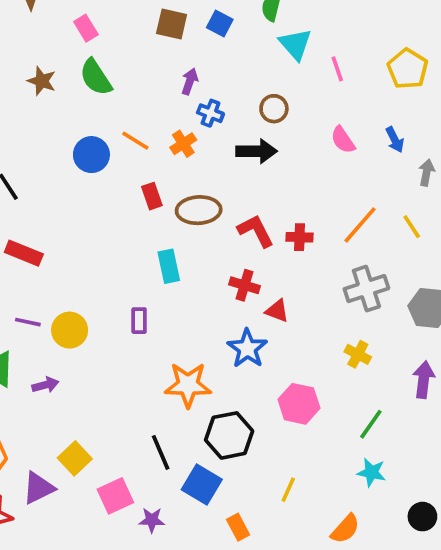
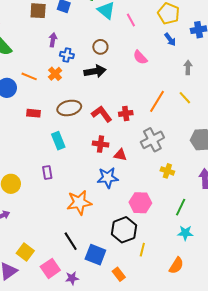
blue arrow: (395, 140) -> (170, 39), moved
red rectangle: (152, 196) -> (33, 113), moved, turned -56
gray cross: (366, 289) -> (152, 140), moved
blue star: (247, 348) -> (108, 178), turned -30
black hexagon: (229, 435) -> (124, 230), moved

